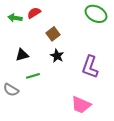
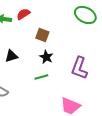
brown square: (53, 34) -> (42, 35), turned -32
green line: (33, 76) -> (41, 77), moved

